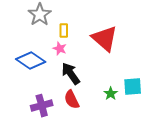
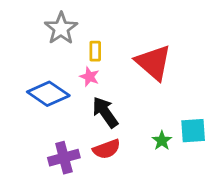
red semicircle: (72, 100) -> (107, 149), turned -84

